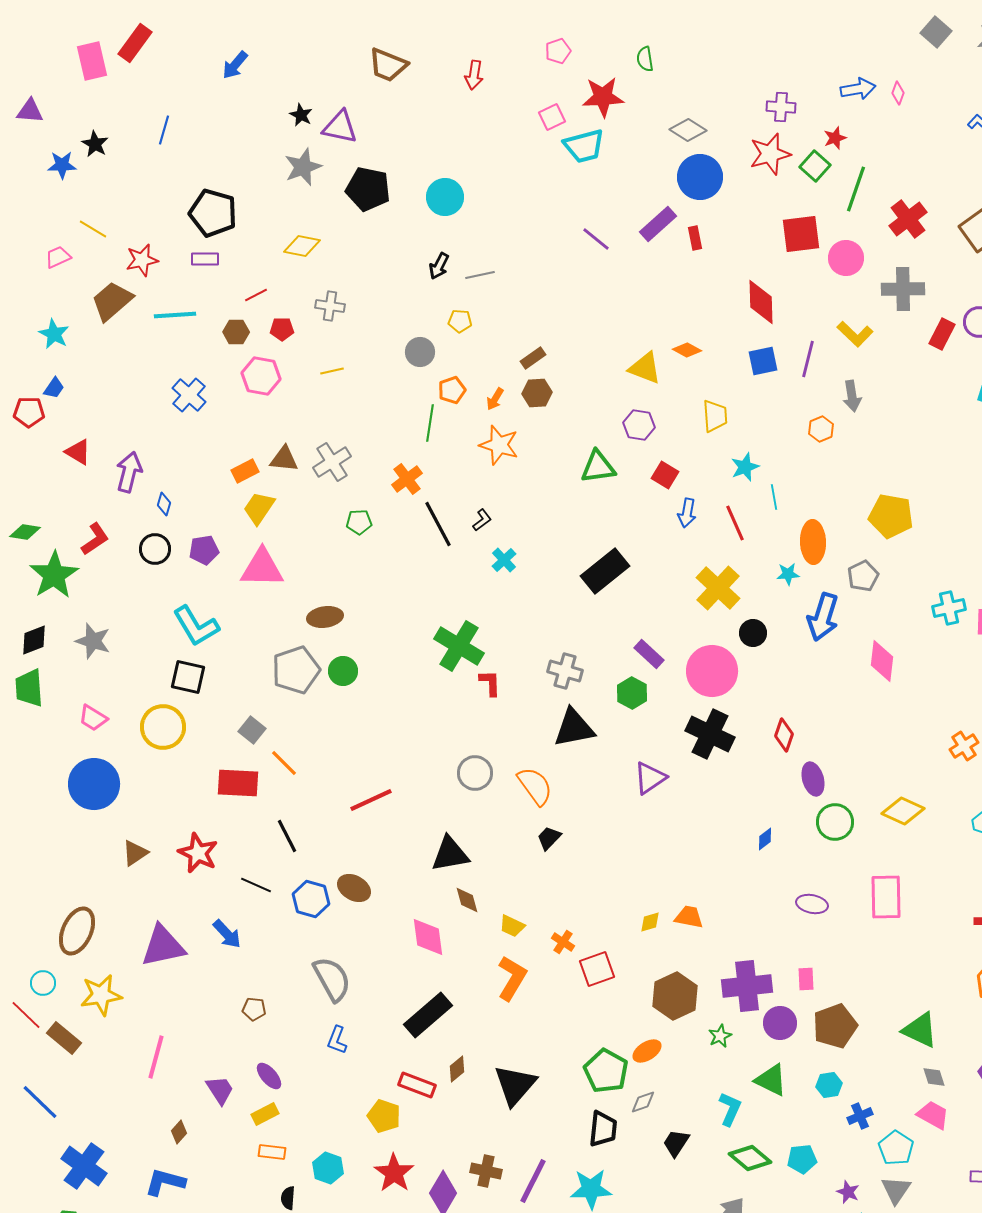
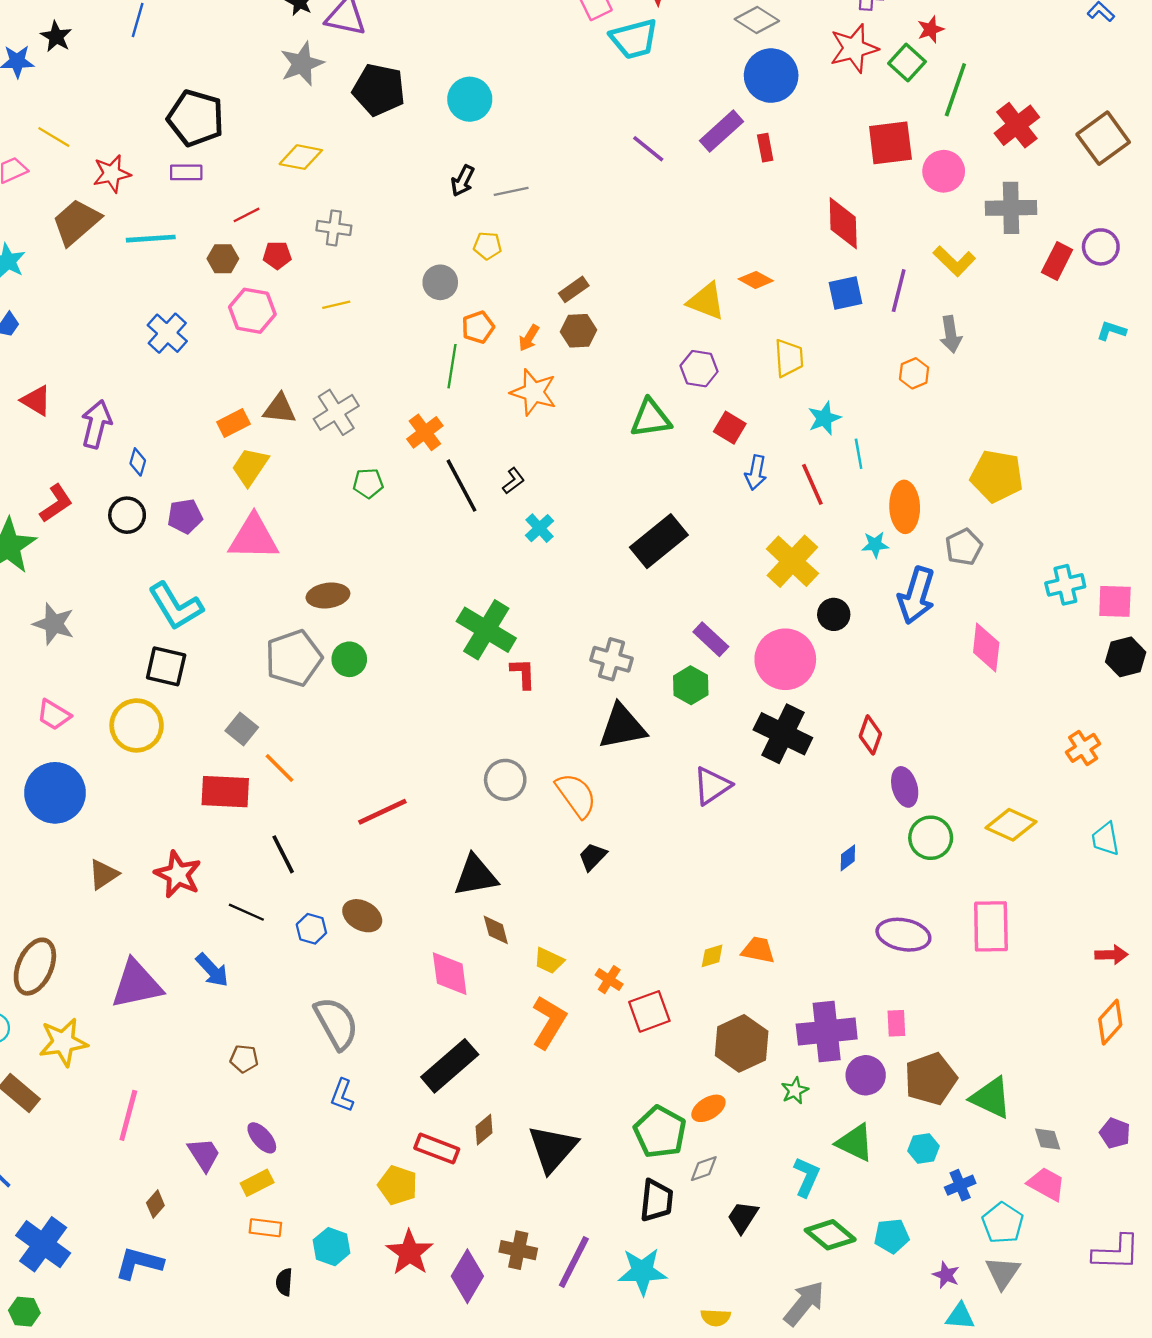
blue hexagon: (311, 899) -> (311, 929), size x0.7
purple ellipse: (812, 904) -> (903, 935), size x1.4
green triangle: (920, 1030) -> (991, 1098), moved

